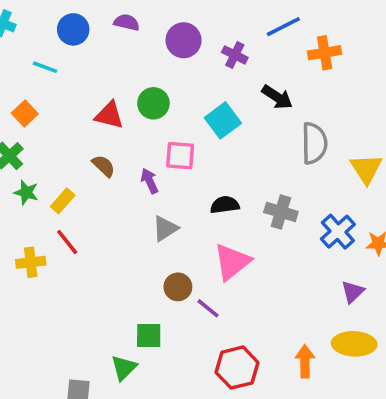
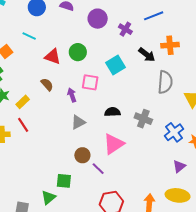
orange cross: (325, 53) -> (170, 45), moved
cyan line: (45, 67) -> (29, 36), moved

